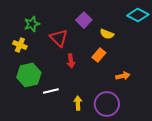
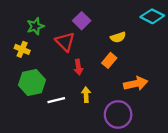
purple square: (84, 20) -> (82, 21), moved
yellow semicircle: (107, 34) -> (118, 37), turned -40
orange arrow: (123, 76) -> (136, 84), size x1.5
yellow arrow: (78, 103) -> (86, 95), moved

